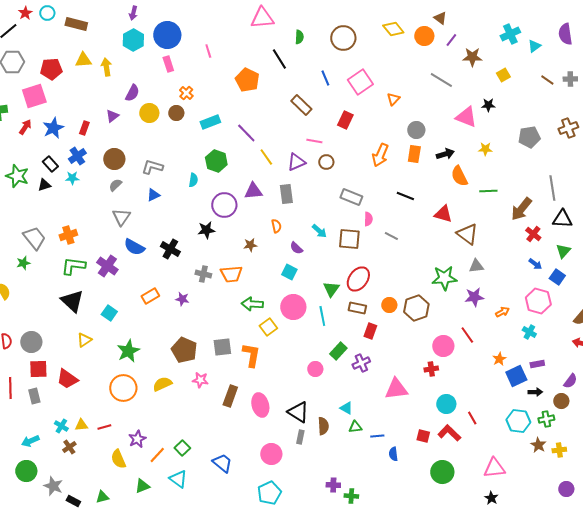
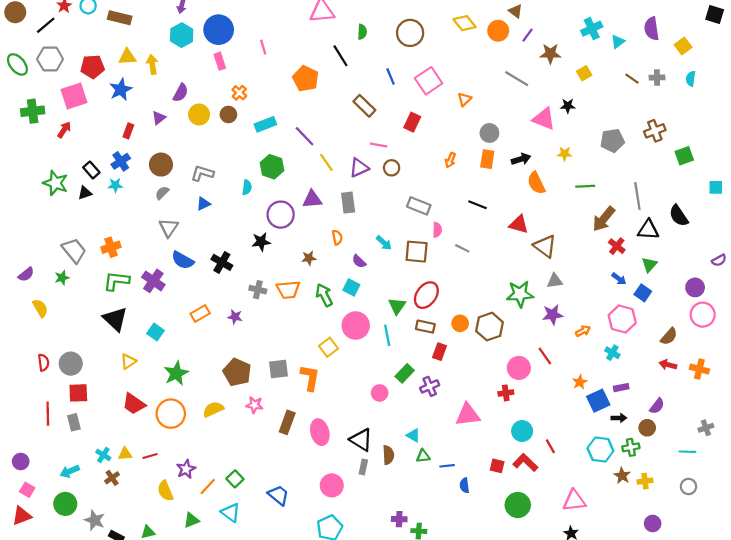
blue star: (53, 128) -> (121, 89), moved
orange arrow: (380, 155) -> (450, 160), size x0.6
green line: (488, 191) -> (585, 186), moved
green arrow: (252, 304) -> (324, 295), moved, turned 60
red trapezoid: (67, 379) -> (134, 404), moved

